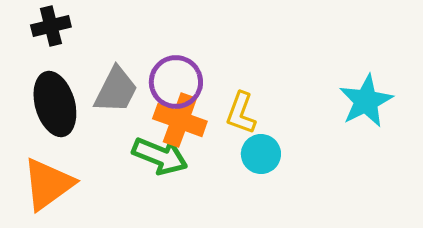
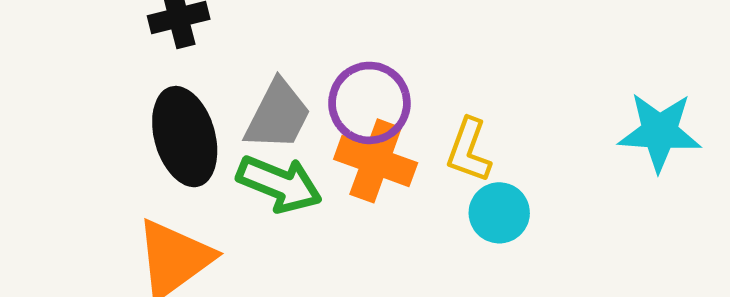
cyan star: (366, 101) -> (660, 132), turned 30
green arrow: (160, 156) -> (279, 184), moved

